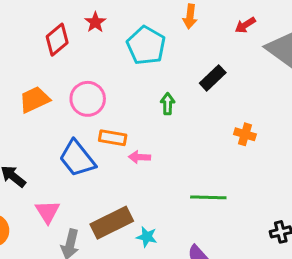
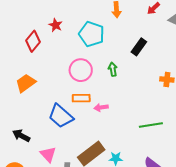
pink circle: (88, 99) -> (81, 70), moved

